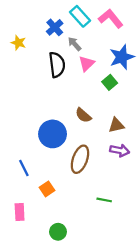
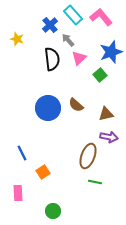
blue circle: (53, 134) -> (48, 108), moved
brown ellipse: (80, 159) -> (88, 156), moved

